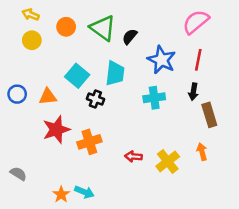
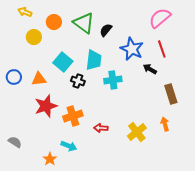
yellow circle: (32, 40) -> (34, 37), moved
red line: (198, 60) -> (162, 49), turned -30
black arrow: (193, 92) -> (150, 69), moved, turned 112
cyan cross: (154, 98) -> (113, 80), moved
red arrow: (133, 157) -> (101, 128), moved
cyan arrow: (84, 192) -> (69, 146), moved

